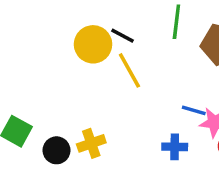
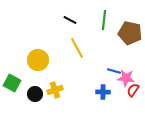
black line: (123, 36) -> (70, 20), moved
yellow circle: (93, 44) -> (38, 60), moved

